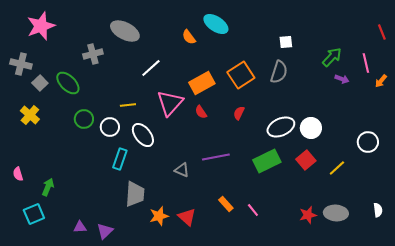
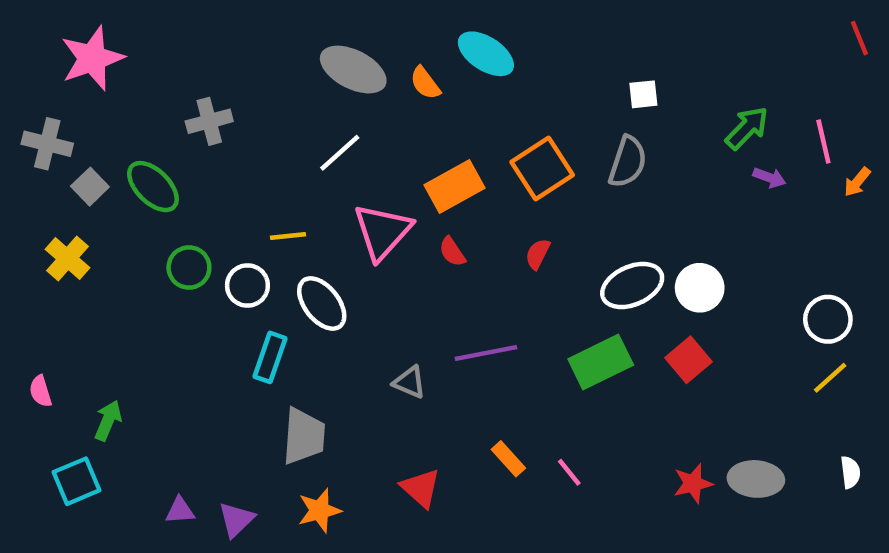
gray ellipse: (125, 31) -> (353, 70), moved
red line: (382, 32) -> (859, 38), moved
yellow line: (337, 168) -> (830, 378), moved
orange star: (159, 216) -> (319, 510), moved

